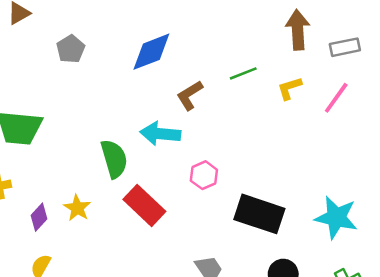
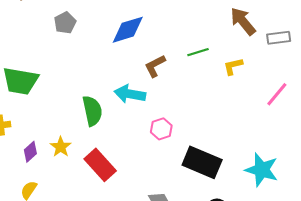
brown arrow: (298, 30) -> (243, 21), turned -40
pink line: (336, 98) -> (277, 94), moved
red rectangle: (144, 205) -> (100, 165), moved

